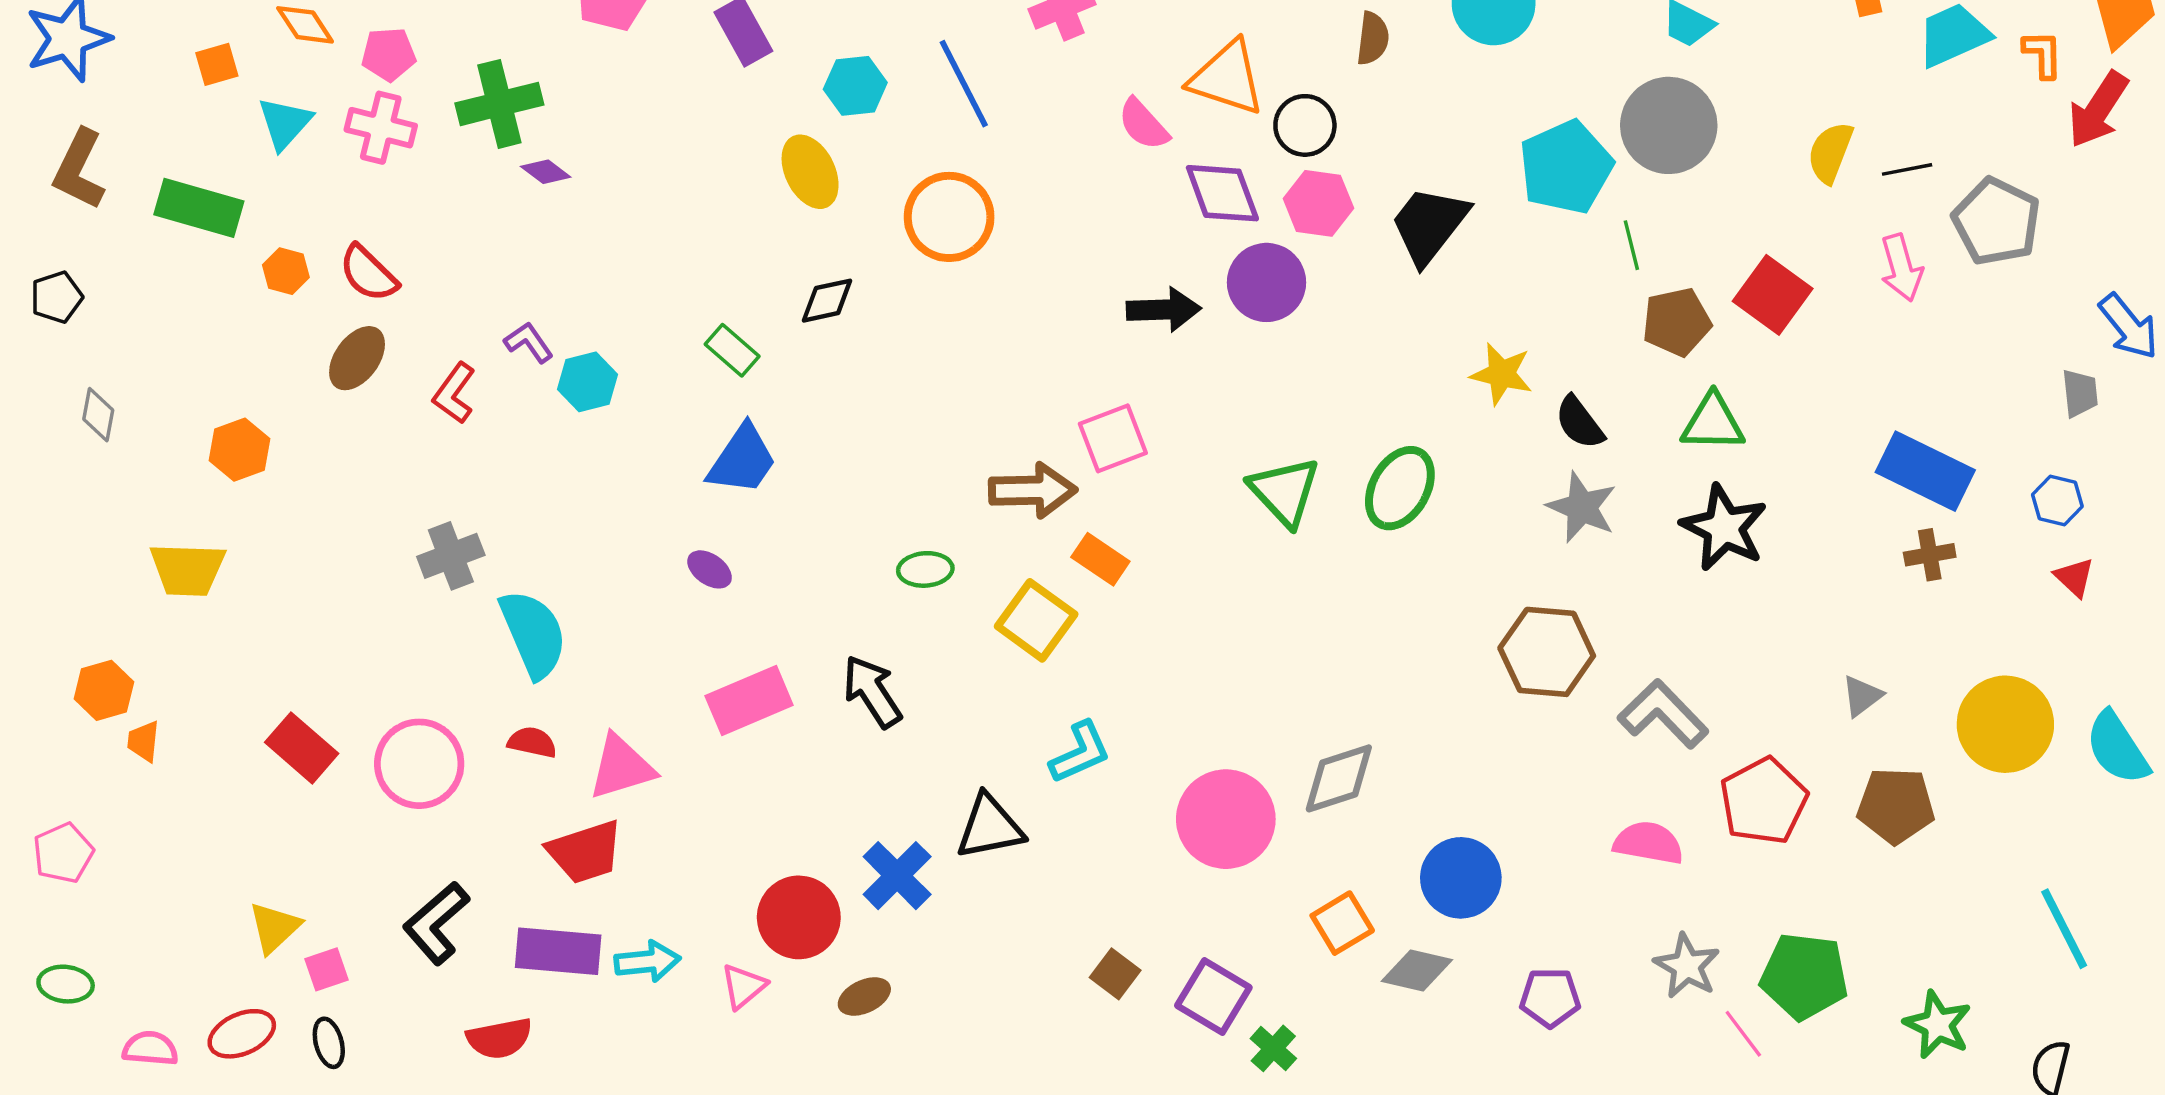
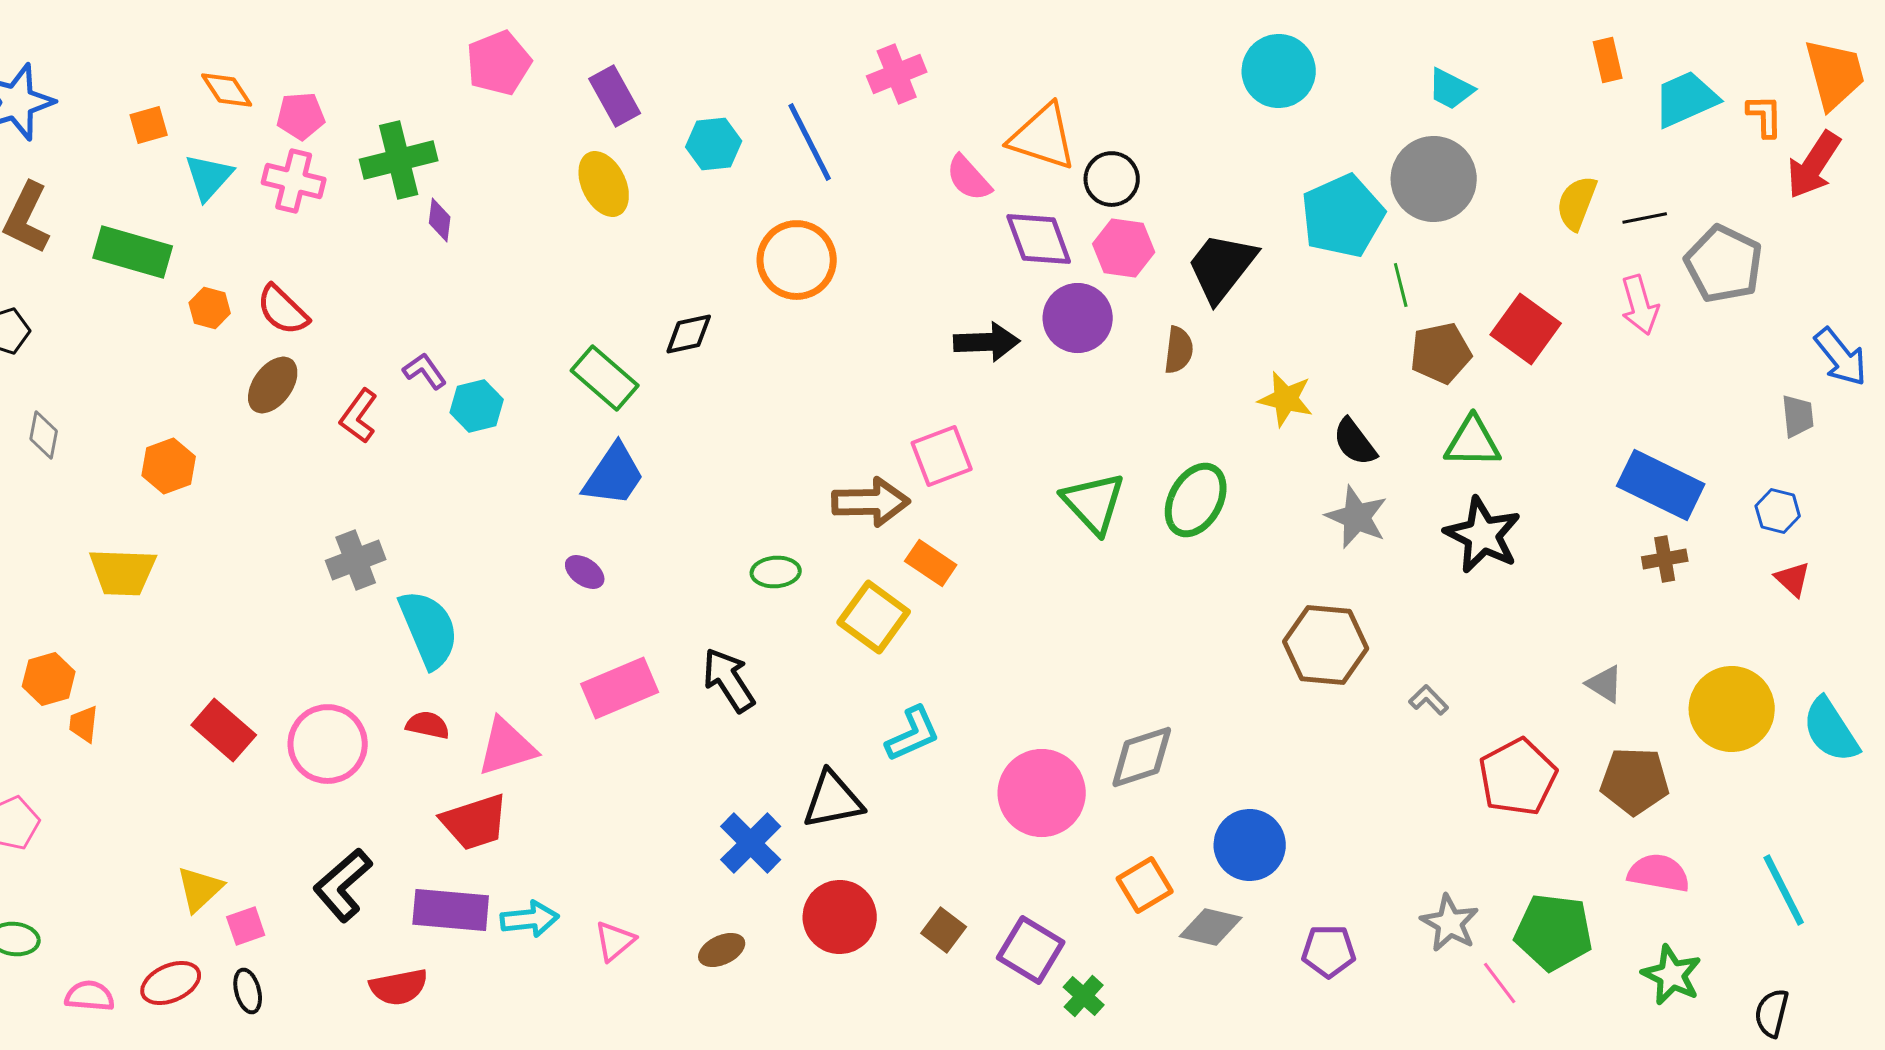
brown semicircle: (1373, 38) -> (1179, 350), moved
purple diamond: (546, 172) -> (440, 220), turned 60
yellow ellipse: (810, 172) -> (604, 184), moved
green rectangle: (732, 350) -> (605, 378), size x1.4
gray triangle: (1862, 696) -> (1605, 684), turned -51
gray L-shape: (1663, 714) -> (1429, 700), size x0.5
pink semicircle: (1648, 843) -> (1659, 873), moved
red circle: (799, 917) -> (840, 917), moved

